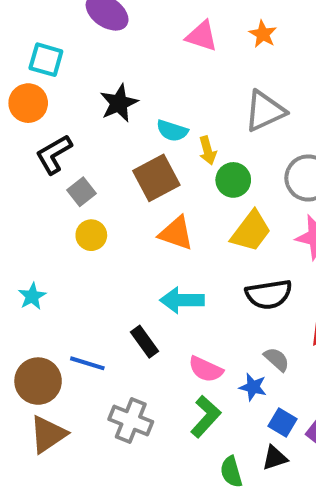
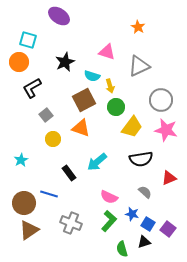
pink triangle: (202, 36) -> (107, 52), moved
green circle: (233, 180) -> (116, 107), moved
gray square: (81, 192) -> (46, 115), moved
orange triangle: (176, 233) -> (81, 128), moved
yellow circle: (91, 235) -> (53, 139), moved
cyan arrow: (182, 300) -> (97, 162), turned -40
black rectangle: (145, 342) -> (69, 173), moved
blue star: (253, 387) -> (132, 214), moved

